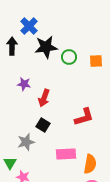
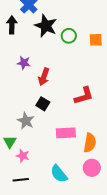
black star: (46, 47) -> (46, 26), turned 30
gray star: (26, 142) -> (26, 121), turned -30

